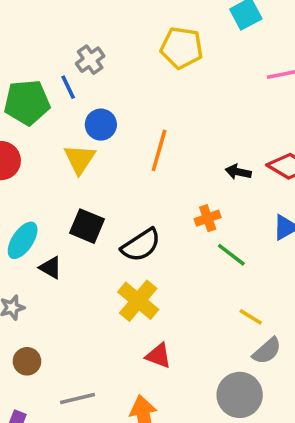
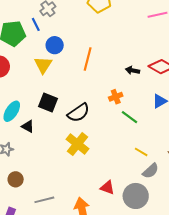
red triangle: (159, 356) -> (107, 188), moved

